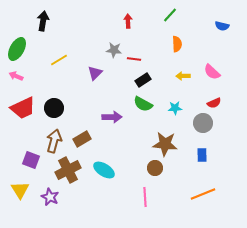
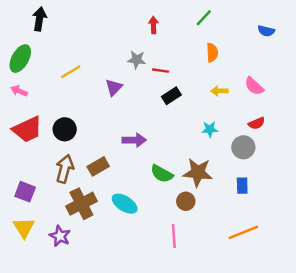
black arrow: (43, 21) -> (39, 19), moved
green semicircle: (143, 104) -> (162, 174), moved
purple square: (31, 160) -> (25, 192), moved

